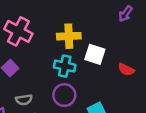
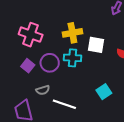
purple circle: (64, 95) -> (50, 63), moved

